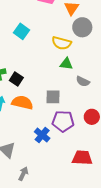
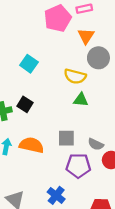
black square: (16, 79) -> (25, 104), moved
gray semicircle: (83, 81) -> (96, 144), moved
blue cross: (42, 135) -> (56, 195), moved

